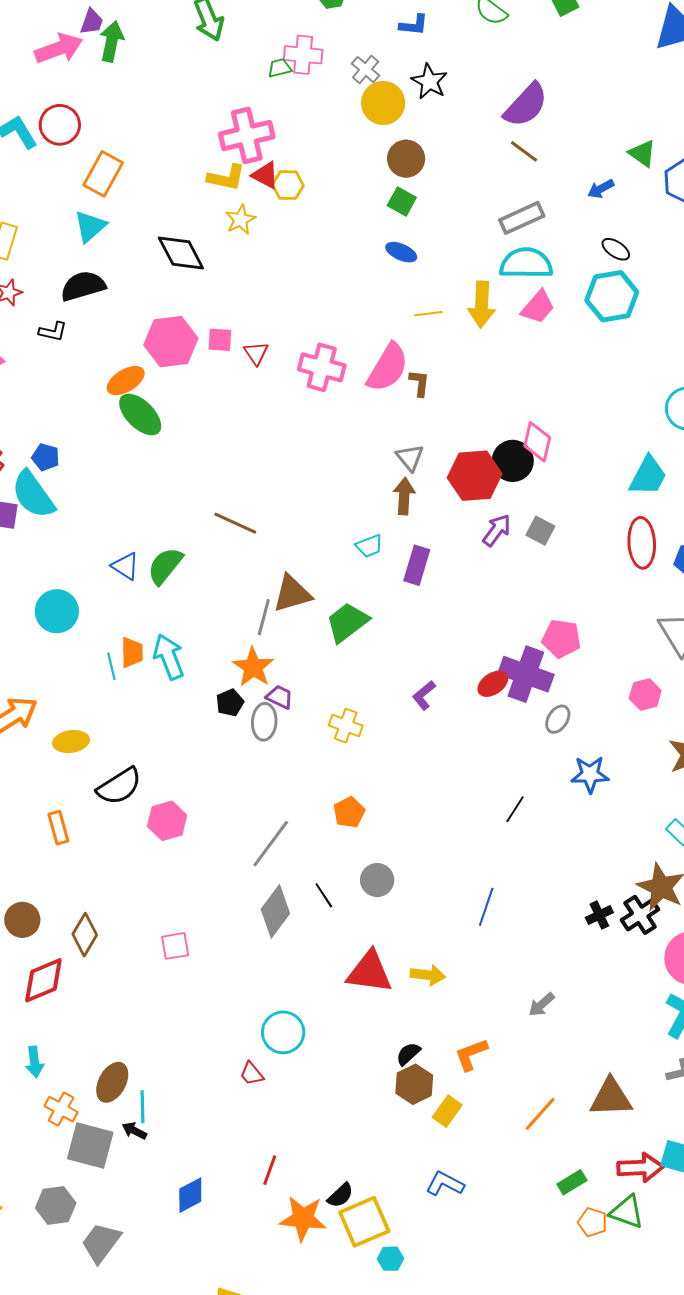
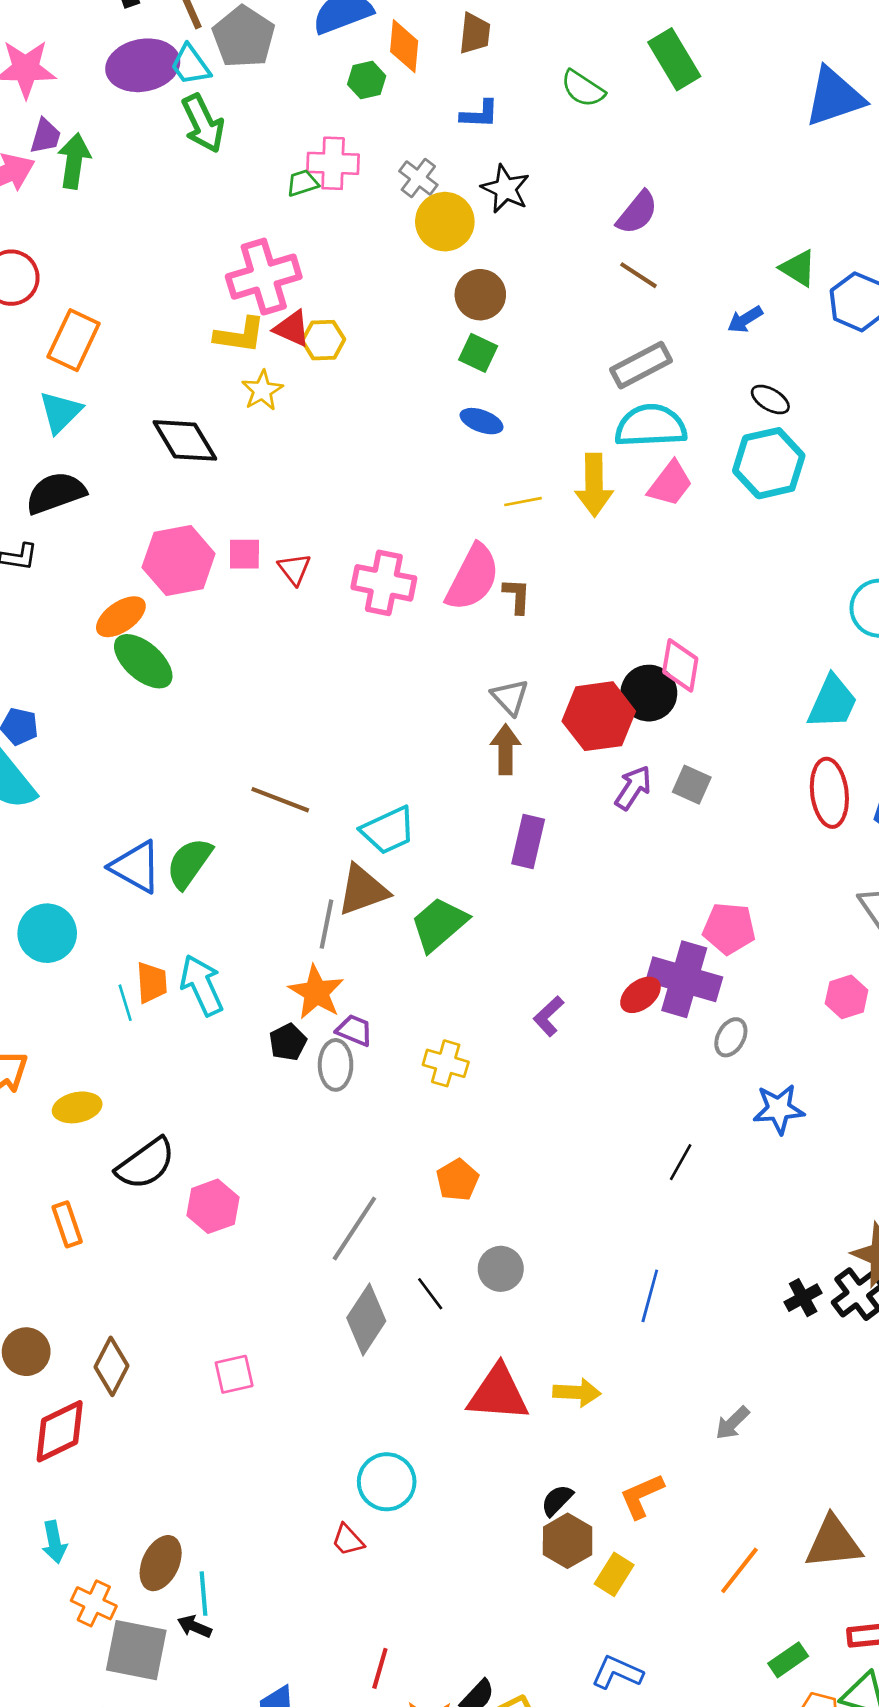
purple semicircle: (526, 105) -> (637, 213), size x0.7
cyan trapezoid: (369, 546) -> (388, 830), moved, size x1.5
blue triangle: (125, 566) -> (136, 867), size x1.4

